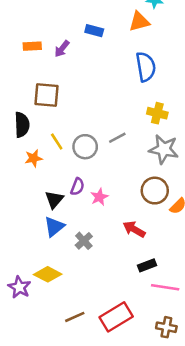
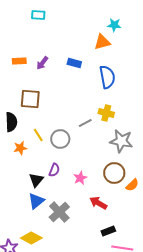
blue rectangle: (94, 31) -> (74, 63), moved
yellow cross: (157, 113) -> (106, 113), moved
gray line: (117, 138) -> (85, 123), moved
pink star: (99, 197) -> (80, 178), moved
gray cross: (84, 241) -> (59, 212), size x1.5

